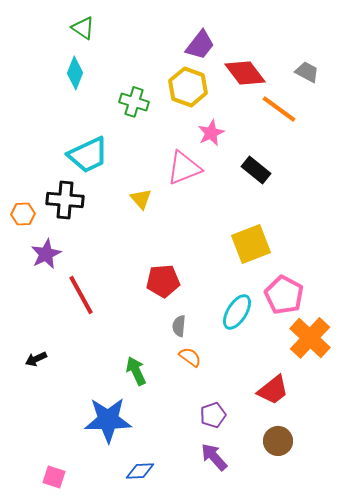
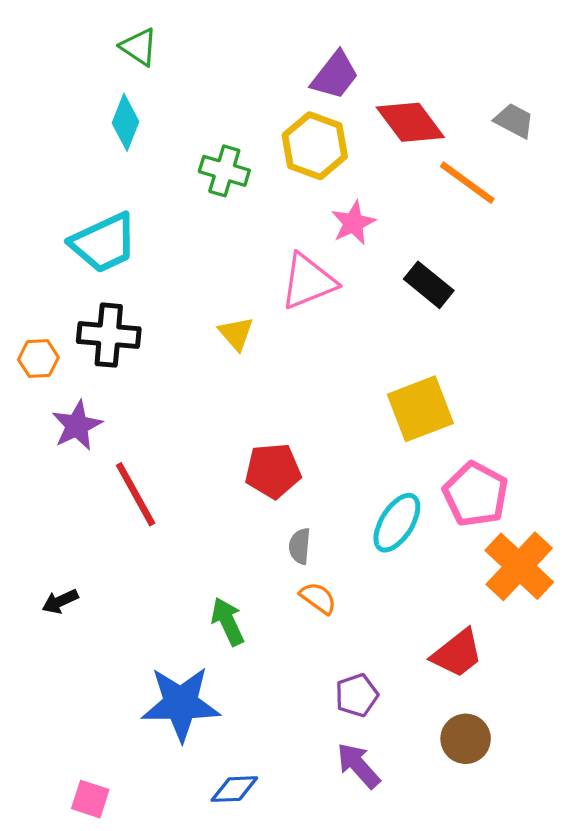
cyan trapezoid: (88, 155) -> (104, 243), moved

